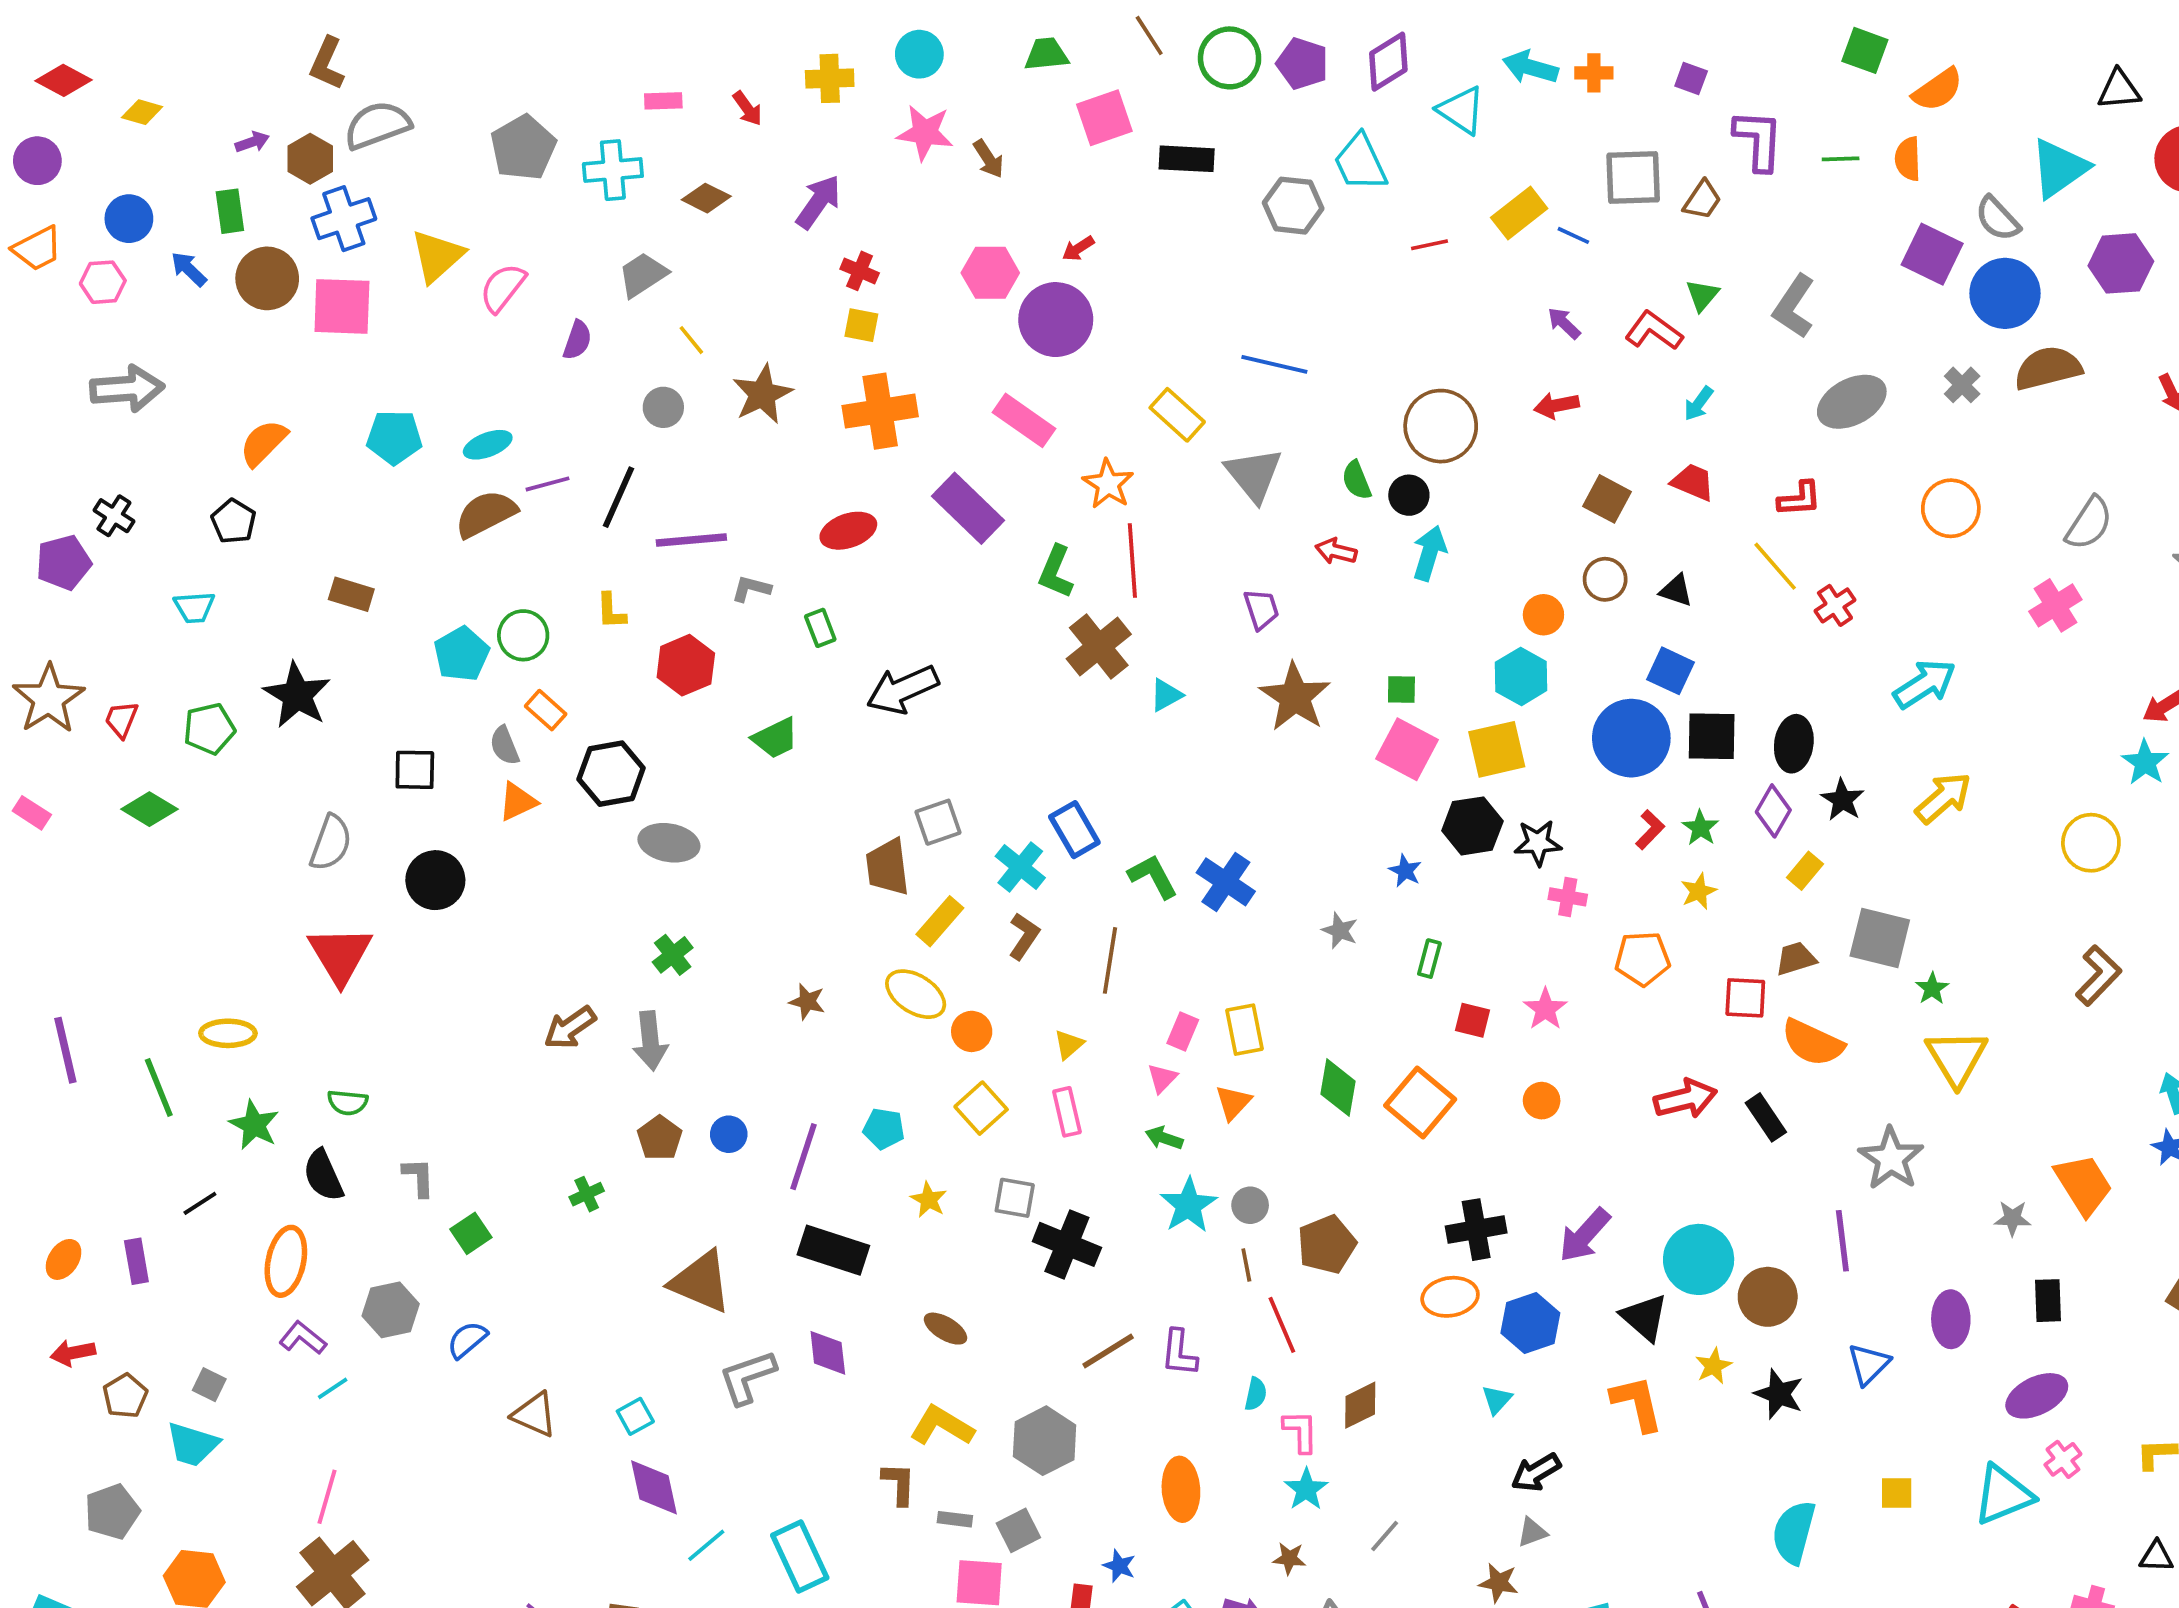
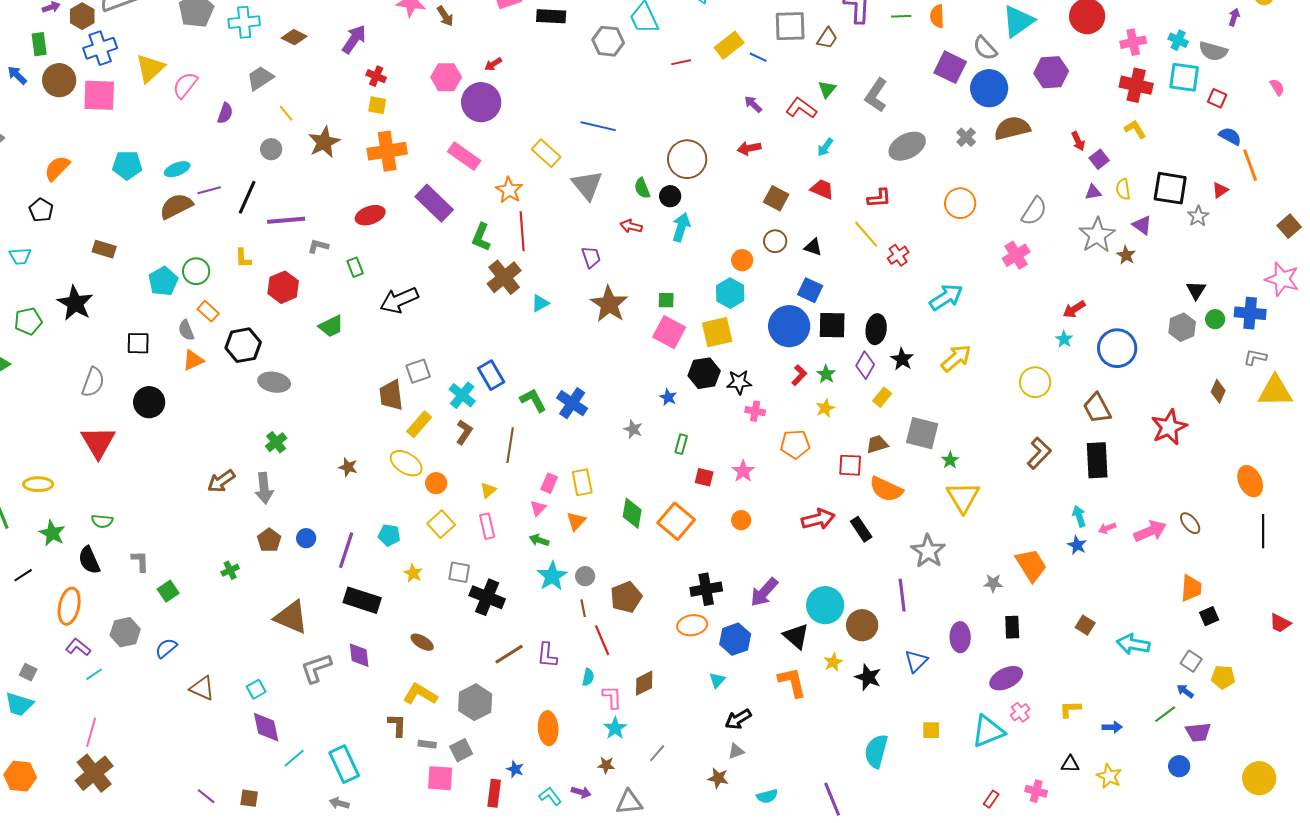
cyan star: (2145, 762) -> (1064, 339), size x0.7

